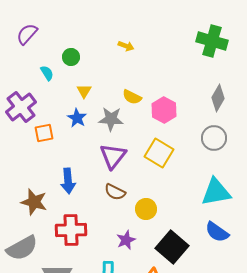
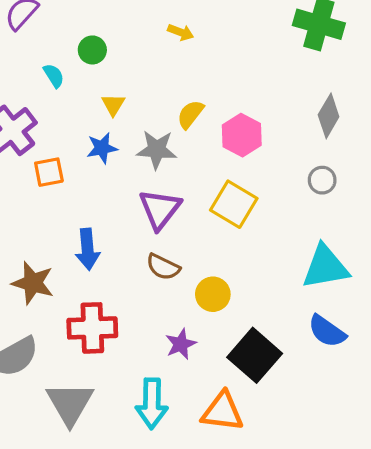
yellow semicircle: (132, 97) -> (190, 114), turned 102
blue star: (77, 118) -> (102, 148), turned 30
gray circle: (214, 138) -> (322, 180), size x0.7

